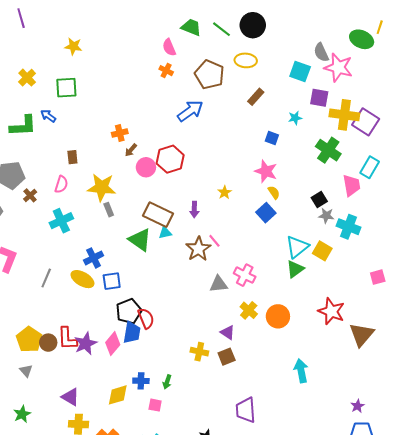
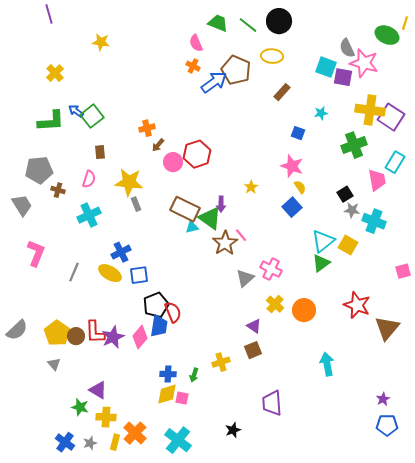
green square: (66, 88) -> (92, 116), moved, turned -35
purple square: (319, 98) -> (343, 77), moved
blue arrow: (190, 111) -> (214, 82), moved
green cross: (328, 150) -> (354, 145), turned 35
brown cross: (30, 195) -> (58, 190), turned -32
green triangle: (140, 240) -> (210, 218), moved
gray triangle: (218, 284) -> (245, 278), turned -36
yellow cross: (199, 352) -> (221, 362), moved, turned -30
yellow diamond: (118, 395) -> (167, 394), moved
green star: (22, 414) -> (80, 407), moved, turned -30

